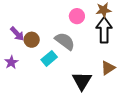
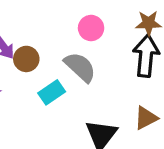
pink circle: (77, 16) -> (91, 28), moved

